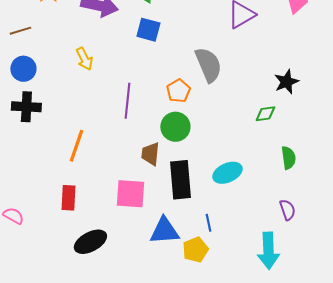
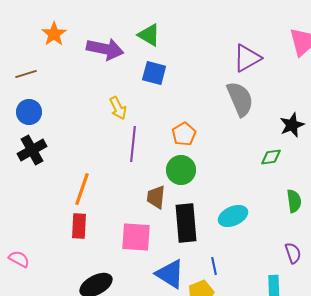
yellow arrow: (84, 59) -> (118, 108), moved
gray semicircle: (208, 65) -> (240, 99), moved
black cross: (26, 107) -> (32, 150), turned -32
red rectangle: (68, 198) -> (79, 226), moved
blue triangle: (164, 231) -> (170, 274), turned 36

